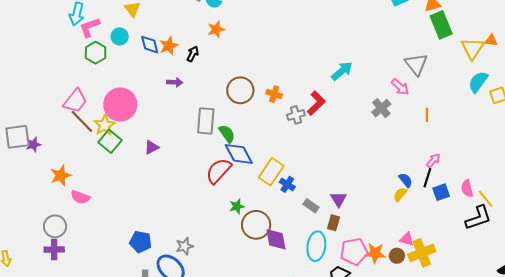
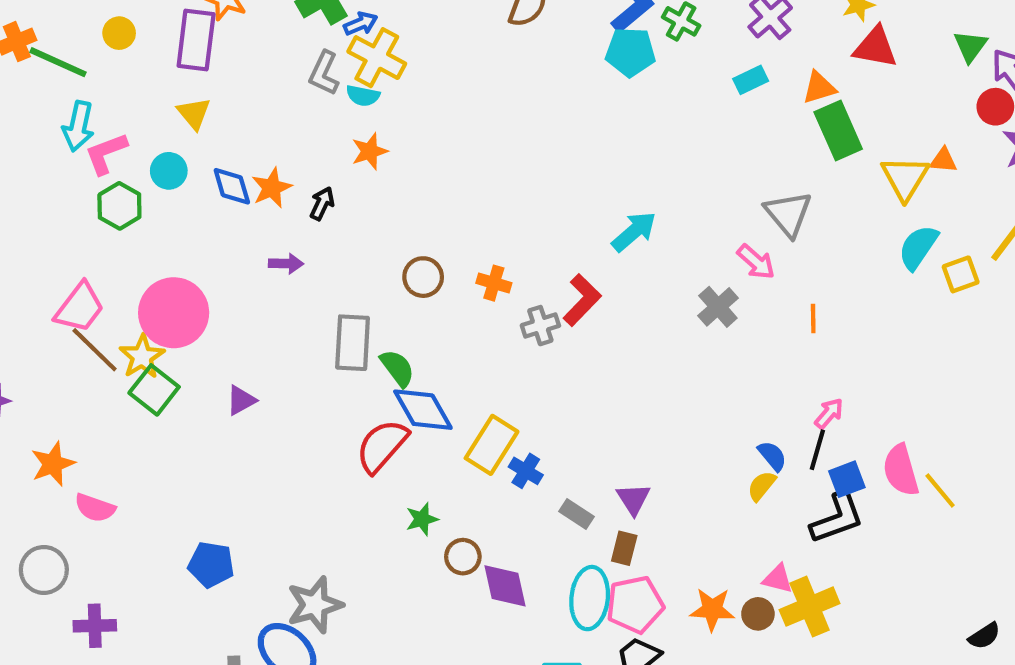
brown circle: (240, 90) -> (423, 277), size x0.7
pink semicircle: (467, 189) -> (901, 470), size x1.4
black L-shape: (478, 218) -> (837, 518), moved
brown circle: (256, 225) -> (463, 557), size x0.6
blue pentagon: (141, 242) -> (211, 565), moved
gray star: (185, 246) -> (315, 605), size x1.5
purple cross: (54, 249) -> (95, 626), moved
pink pentagon: (354, 252) -> (635, 605), moved

